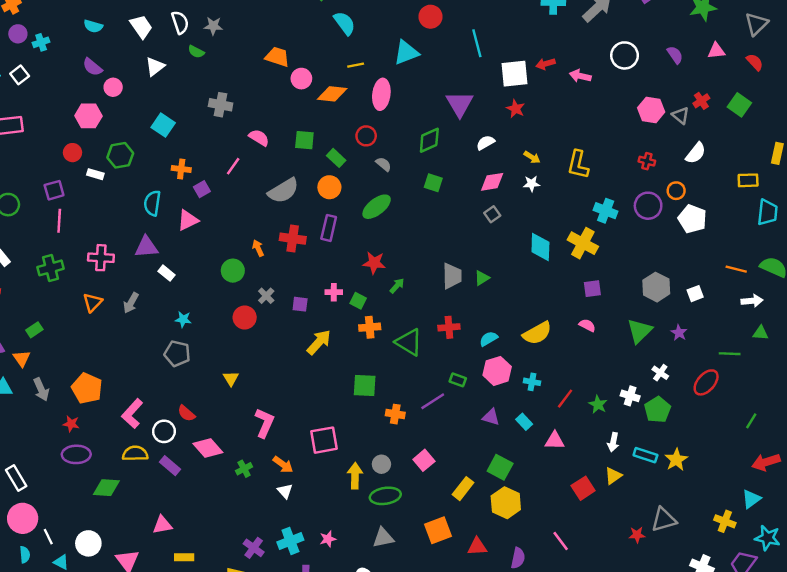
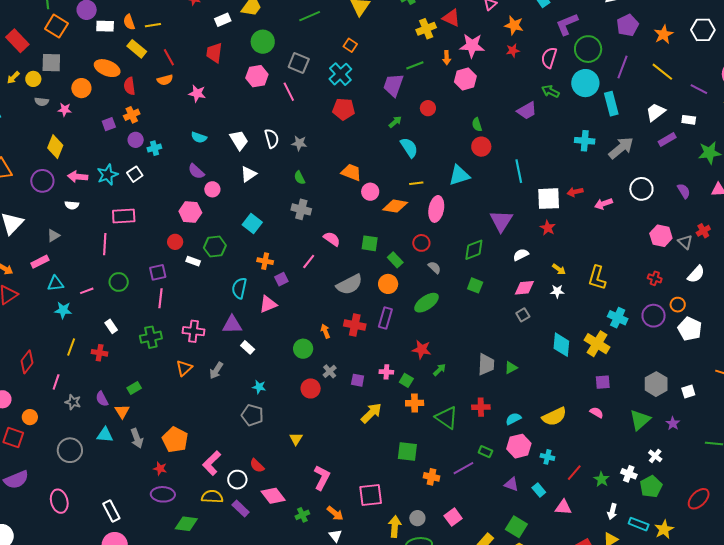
green semicircle: (196, 52) -> (300, 178), moved, turned 32
pink arrow: (580, 76) -> (603, 204), turned -36
red ellipse: (706, 382) -> (699, 499), moved

